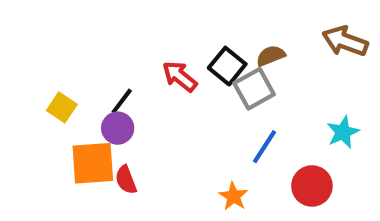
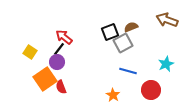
black square: (227, 66) -> (110, 32), turned 30
red arrow: (180, 76) -> (64, 37), moved
blue line: (264, 147) -> (128, 71), turned 72
orange square: (93, 163) -> (45, 79), turned -30

